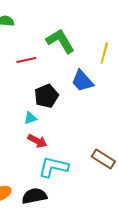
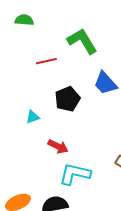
cyan triangle: (30, 118) -> (33, 117), moved

